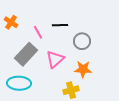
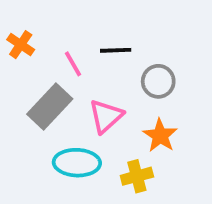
orange star: (83, 69) -> (160, 136), turned 30
cyan ellipse: (19, 83) -> (77, 163), moved

